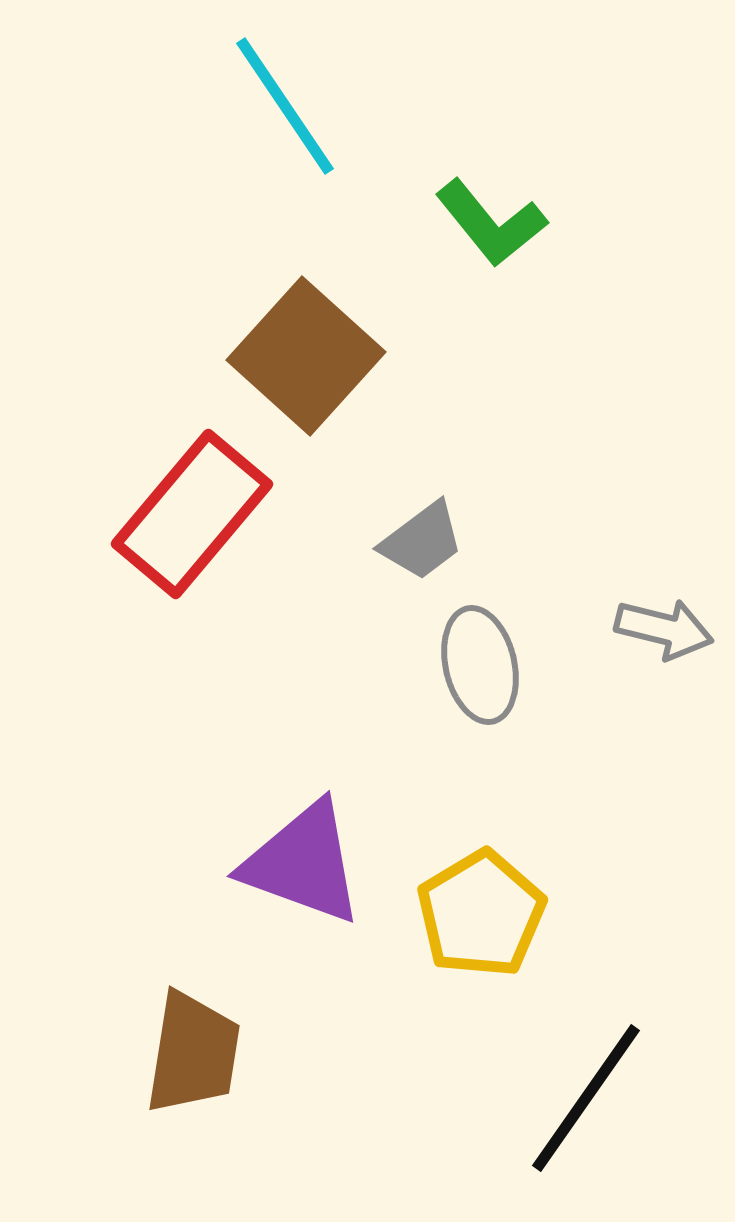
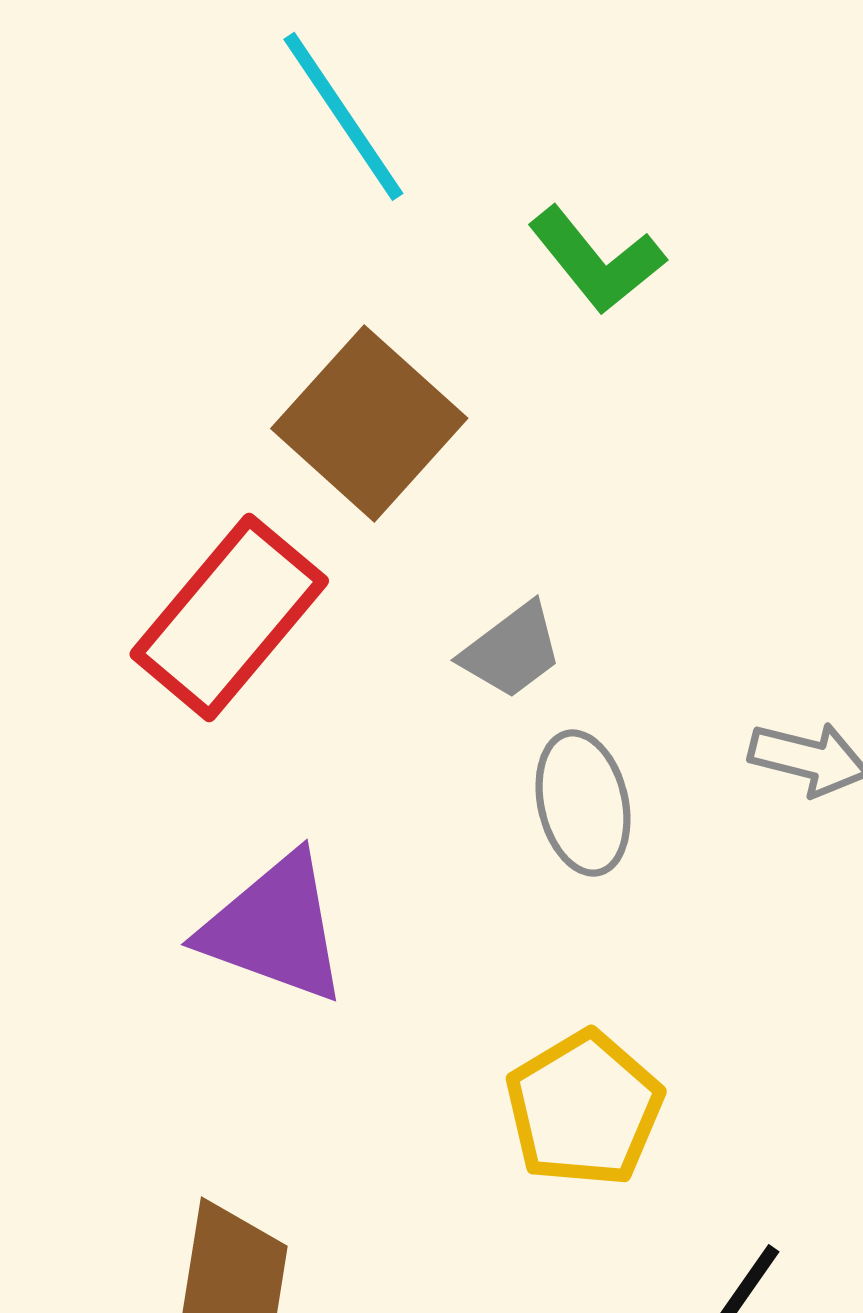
purple triangle: (303, 863) -> (275, 928), moved

